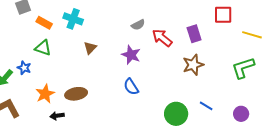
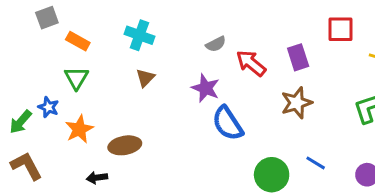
cyan cross: (73, 19) -> (139, 35), moved
green triangle: (43, 48) -> (76, 78), turned 42
blue semicircle: (131, 87) -> (228, 123), moved, size x1.4
orange star: (45, 94) -> (79, 129), moved

